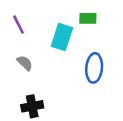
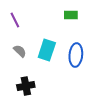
cyan rectangle: (62, 37) -> (47, 50), moved

